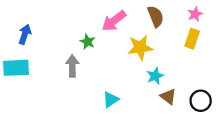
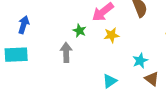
yellow star: (140, 47) -> (111, 35), moved, size x0.7
cyan triangle: (111, 100) -> (110, 81), moved

